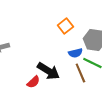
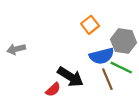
blue semicircle: (75, 53) -> (102, 56), size x1.5

